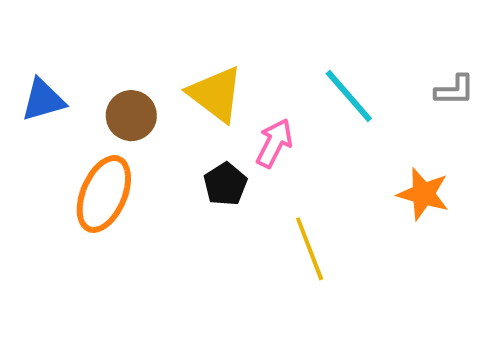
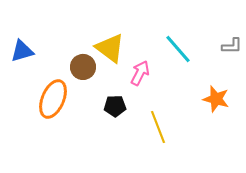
brown circle: (131, 116) -> (83, 67), moved
black pentagon: (225, 184) -> (115, 106), moved, turned 30

